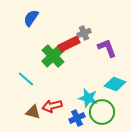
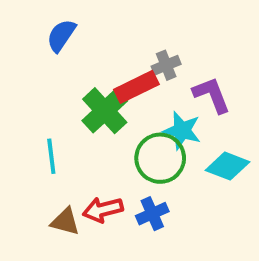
cyan line: (26, 79) -> (51, 156), turned 42
cyan star: (88, 98) -> (182, 130), moved
green circle: (102, 112) -> (160, 158), moved
blue cross: (77, 118) -> (152, 214), moved

